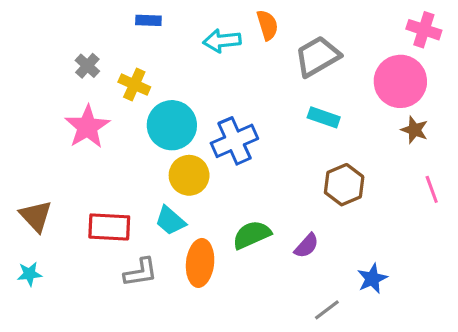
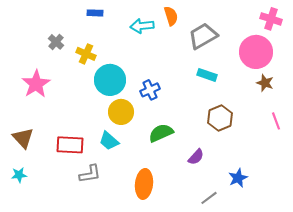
pink star: (87, 127) -> (36, 84), moved
blue cross: (234, 141) -> (150, 90), size x0.7
green semicircle: (252, 235) -> (161, 133), moved
orange ellipse: (200, 263) -> (144, 184), moved

